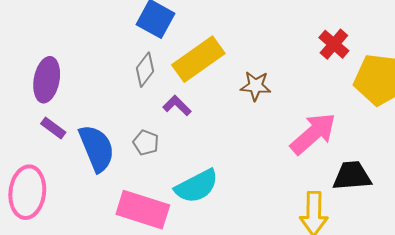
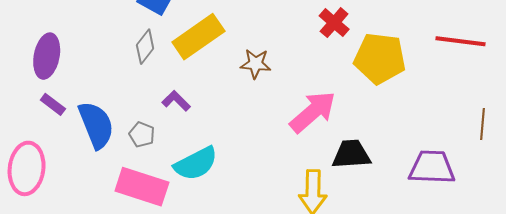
purple L-shape: (177, 106) -> (176, 101), moved
gray pentagon: (146, 143) -> (142, 135), moved

